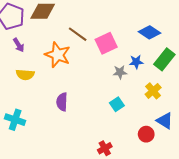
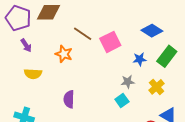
orange star: (58, 55) -> (64, 54), size x0.7
gray star: (120, 72) -> (128, 82), moved

